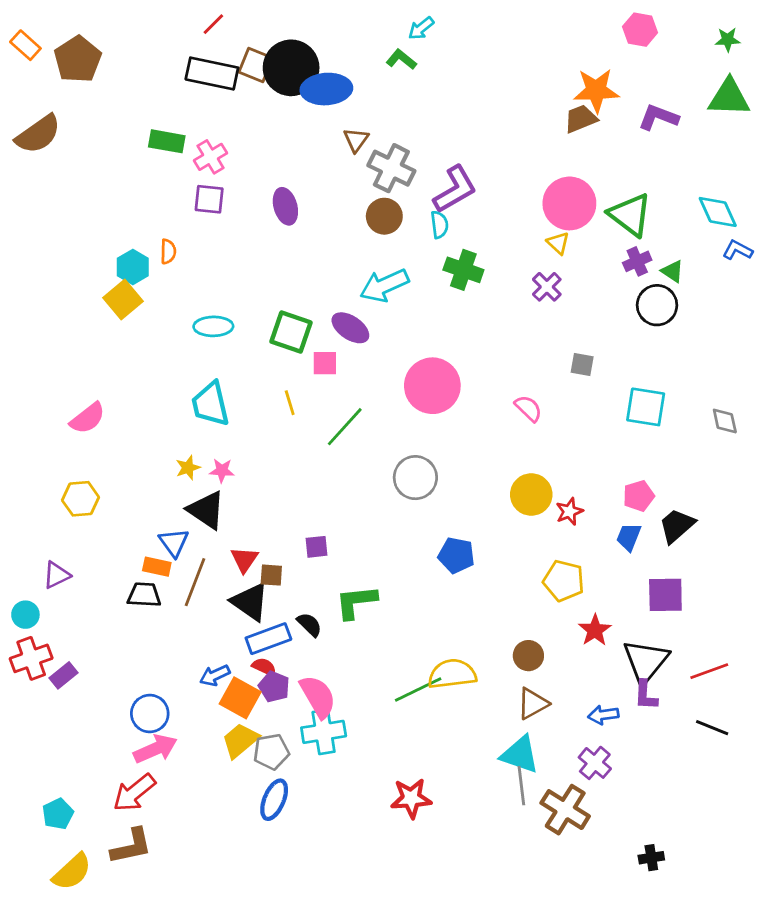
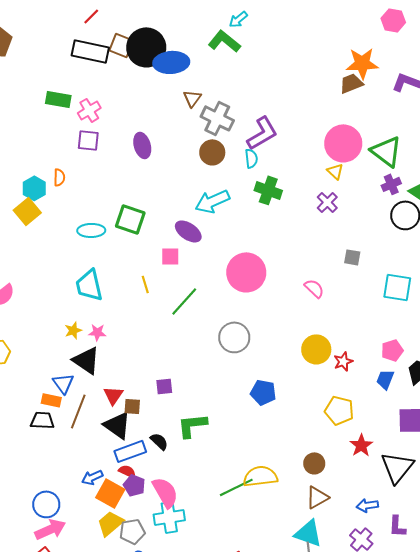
green L-shape: (401, 59) -> (224, 41), size x1.5
green square: (291, 332) -> (130, 219), moved
purple L-shape: (646, 695) -> (397, 526), moved

